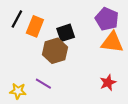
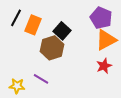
black square: (66, 33) -> (62, 31), turned -30
orange triangle: (112, 42) -> (106, 40), turned -35
red star: (108, 83) -> (104, 66), moved

